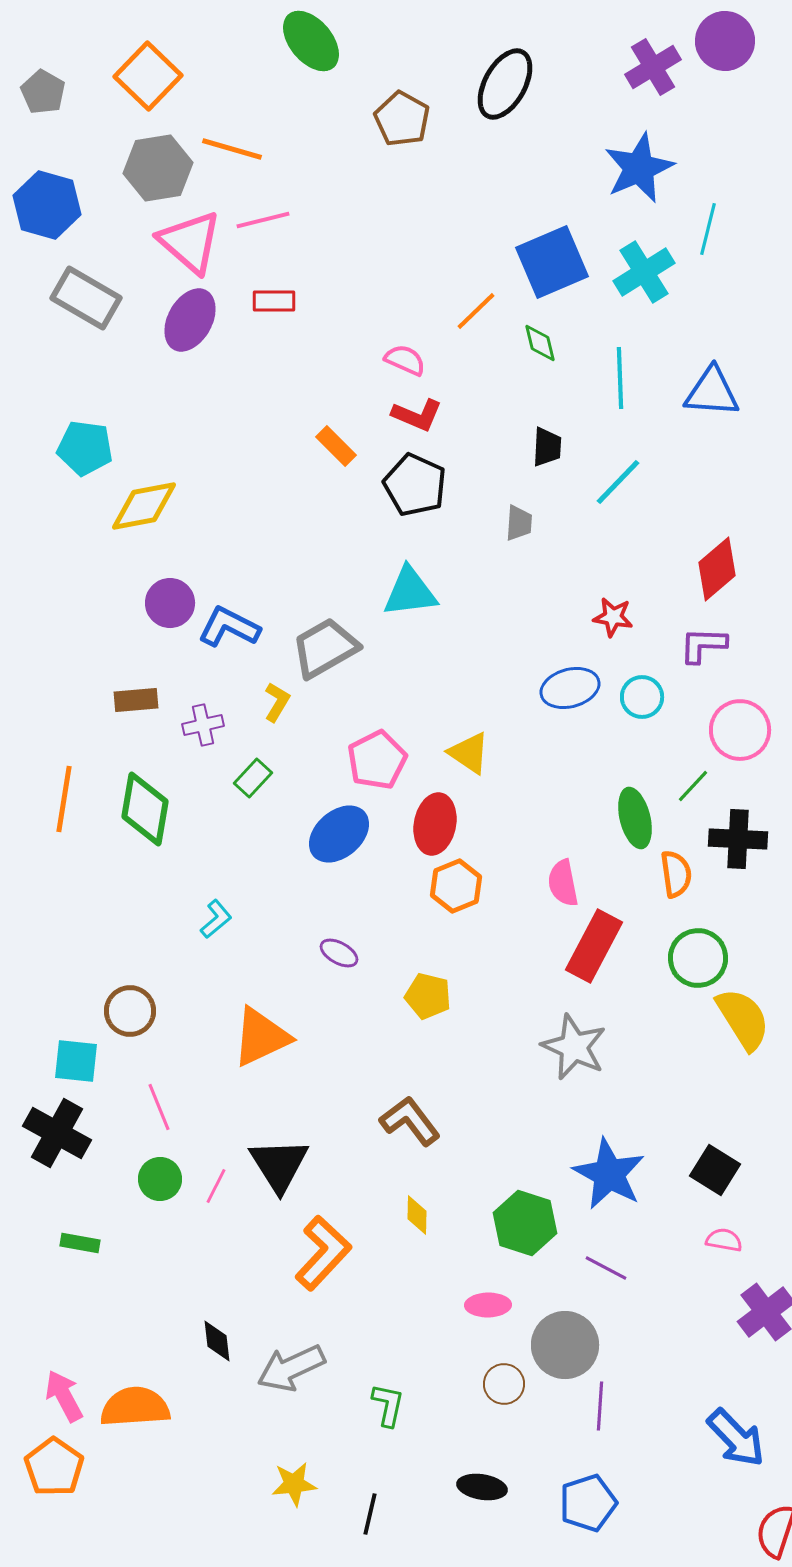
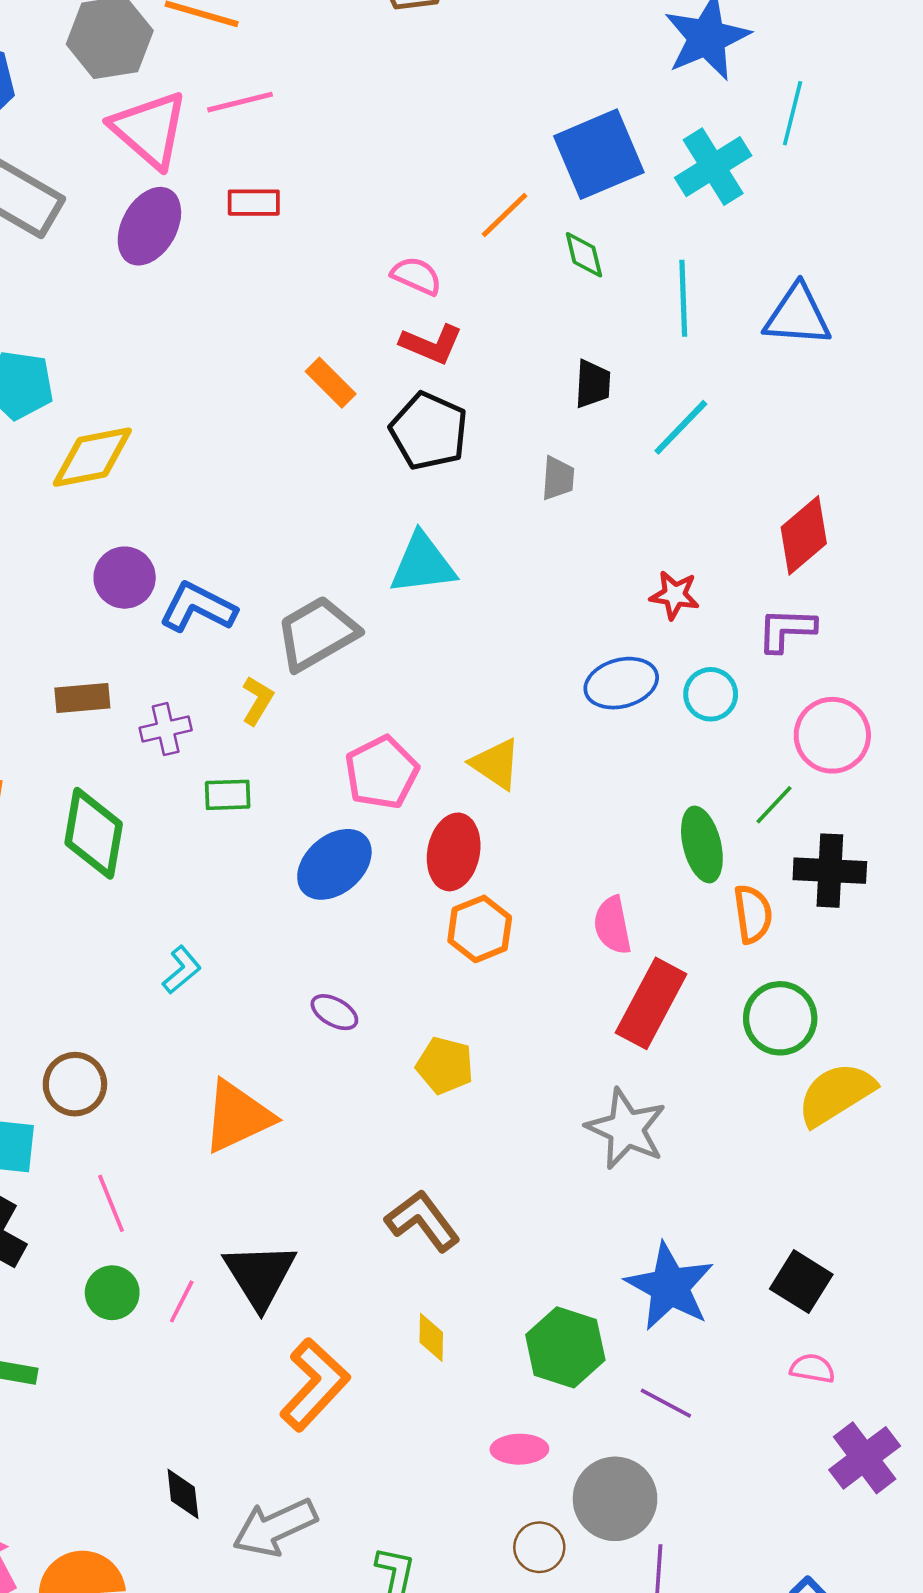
green rectangle: (253, 778) -> (228, 795), turned 45
yellow semicircle: (743, 1019) -> (836, 1094), turned -90

